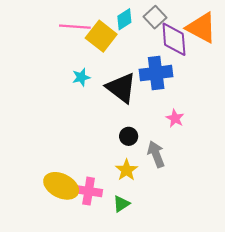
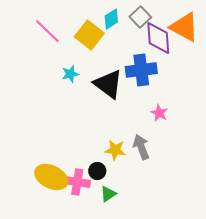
pink line: (75, 27) -> (47, 31), moved, turned 40
black circle: (129, 136) -> (97, 171), moved
yellow star: (127, 170) -> (115, 150), moved, turned -30

